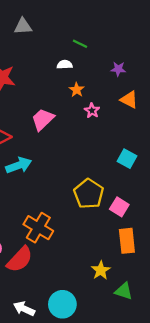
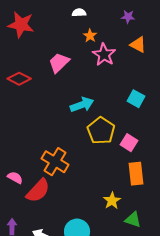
pink star: (92, 111) -> (104, 55), size x1.6
cyan arrow: (19, 165) -> (82, 105), moved

